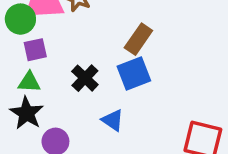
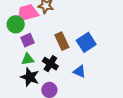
brown rectangle: (138, 39) -> (62, 41), moved, turned -48
black cross: (85, 78) -> (50, 64), moved

